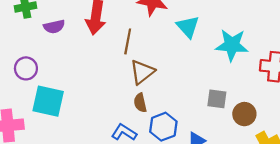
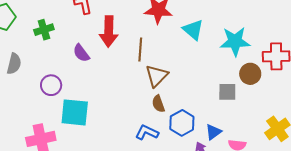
purple semicircle: (54, 27) -> (81, 53), moved, turned 72
brown circle: (244, 114) -> (250, 74), moved

